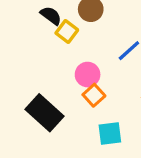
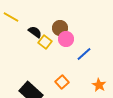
pink circle: (88, 75) -> (66, 39), moved

